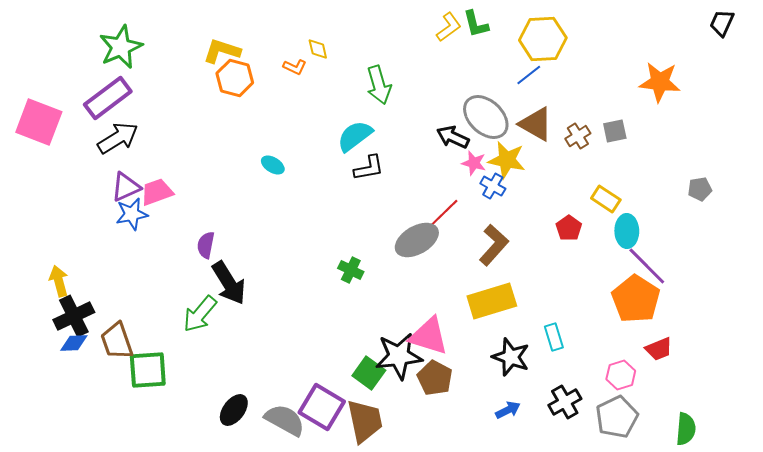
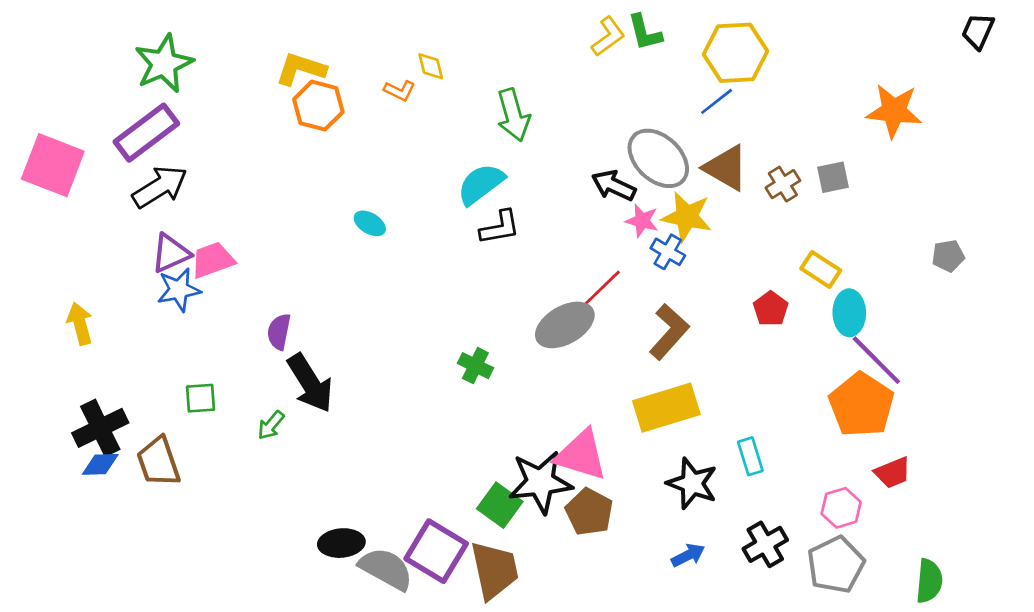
yellow arrow: (59, 281) -> (80, 324), moved
green arrow: (200, 314) -> (271, 425), size x0.6
green square: (148, 370) -> (200, 398), moved, size x0.6
black ellipse: (234, 410) -> (341, 543), moved, turned 48

